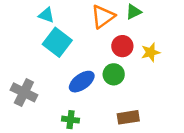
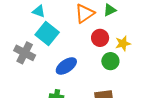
green circle: (114, 74) -> (110, 61), moved
gray cross: (24, 92) -> (25, 53), moved

